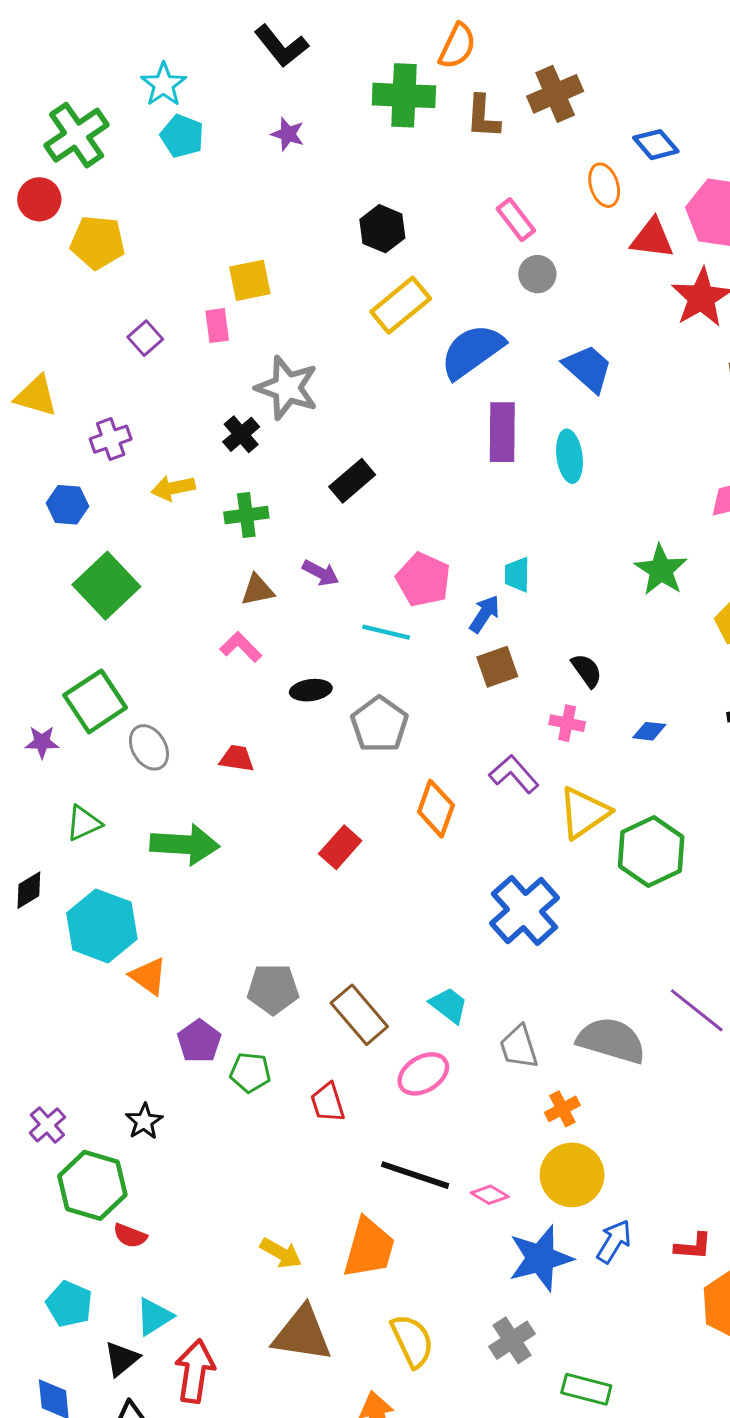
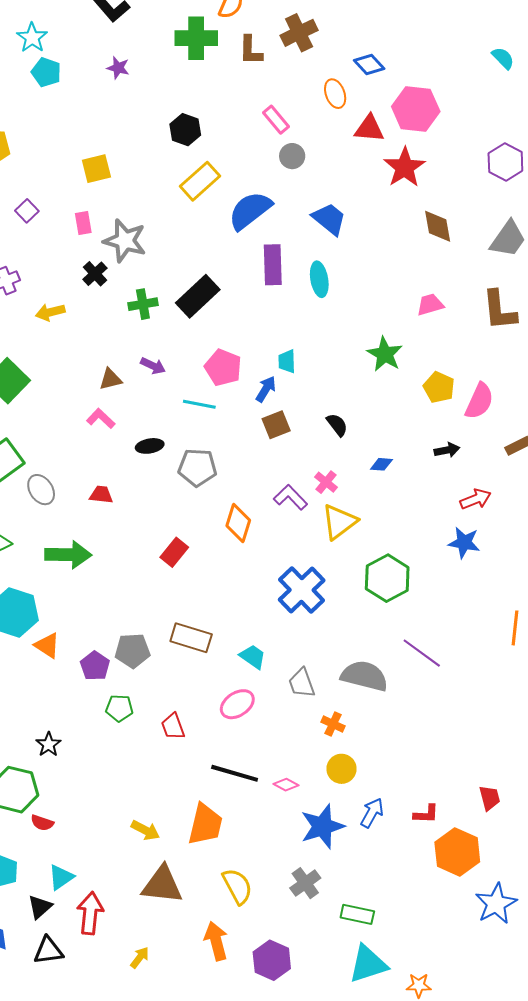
pink rectangle: (217, 326) -> (83, 223), moved
black rectangle: (352, 481) -> (198, 296), moved, size x1.4
green cross: (246, 515) -> (143, 304), moved
pink cross: (567, 723) -> (326, 482), moved, turned 30
gray pentagon: (379, 724) -> (197, 467), turned -30
green hexagon: (651, 851) -> (387, 578), moved
brown rectangle: (359, 1015) -> (191, 638), moved, turned -30
purple pentagon: (199, 1041) -> (95, 666), moved
orange cross: (562, 1109) -> (333, 724), turned -35
yellow circle: (572, 1175) -> (341, 769), size x0.7

